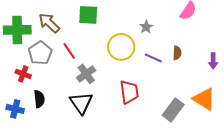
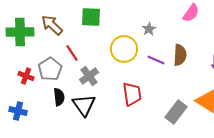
gray pentagon: (40, 53) -> (50, 69), moved
brown semicircle: (177, 53) -> (180, 55), size x1.5
black semicircle: (39, 99) -> (59, 97), moved

